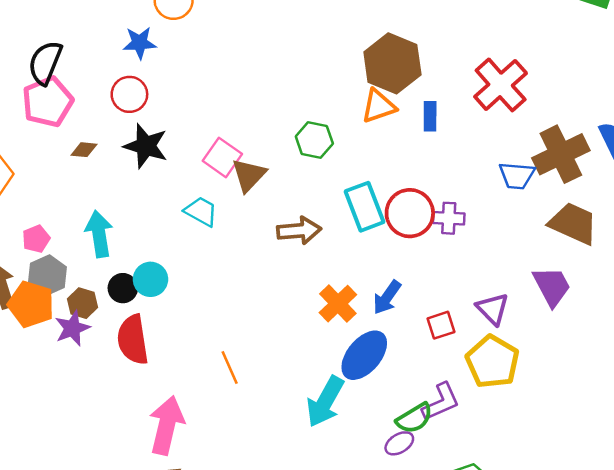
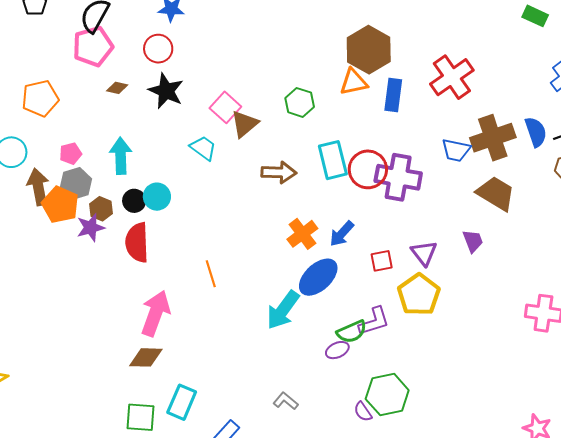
blue rectangle: (430, 116) -> (393, 95), size x1.4
purple cross: (449, 218) -> (398, 177), size x1.8
purple trapezoid: (552, 286) -> (473, 241), size x0.7

